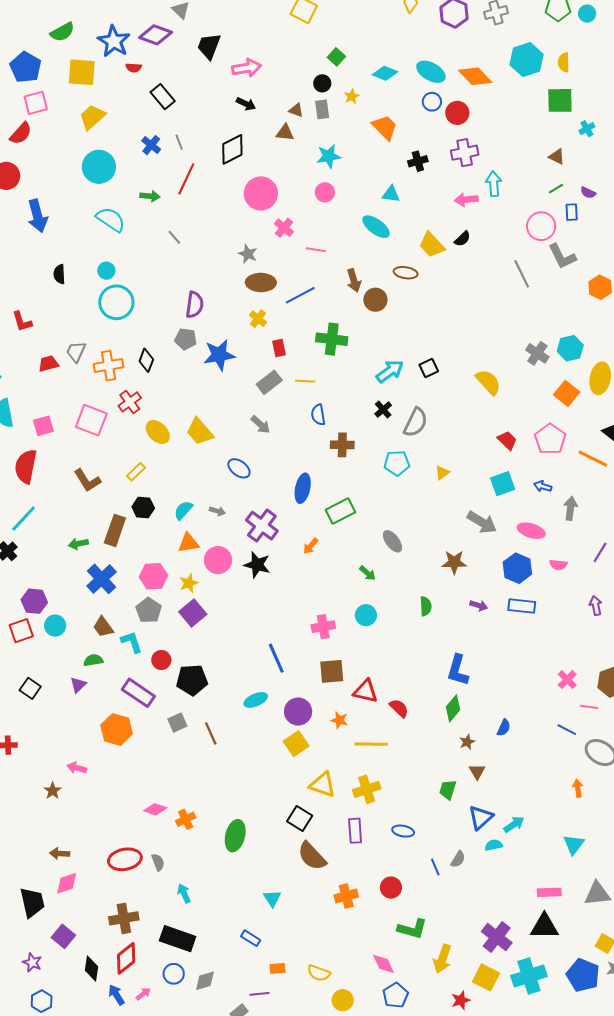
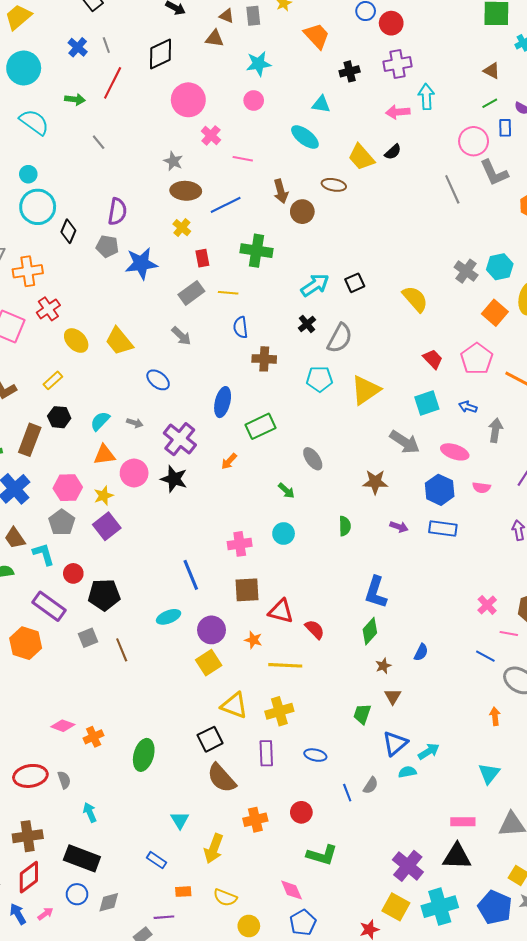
black diamond: (146, 360) -> (68, 231), moved
yellow triangle: (442, 473) -> (366, 390), size x2.0
black square: (300, 819) -> (210, 739), turned 30
yellow arrow: (442, 959) -> (214, 849), moved

